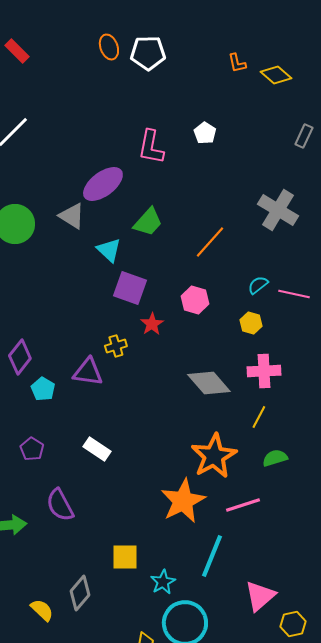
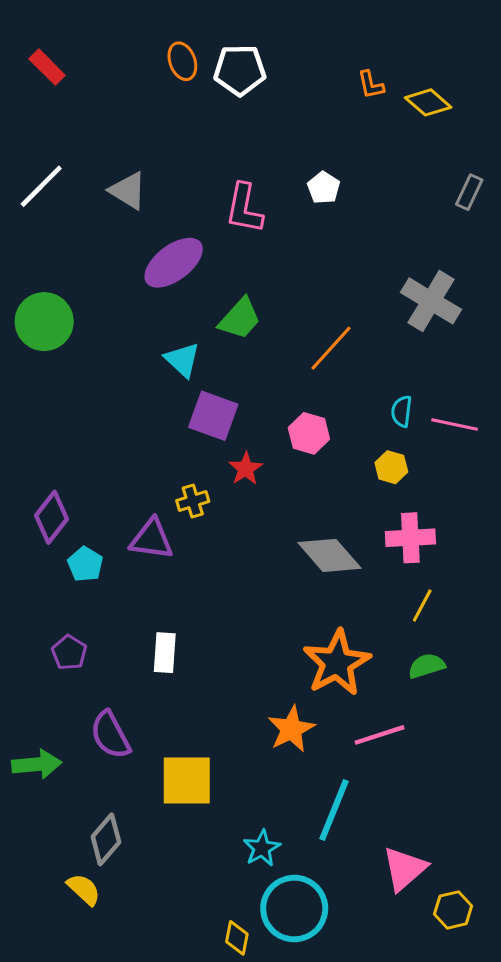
gray triangle: (72, 216) -> (128, 191), moved
cyan semicircle: (258, 285) -> (402, 411), turned -45
yellow line: (259, 417) -> (422, 605), moved
white rectangle: (97, 449) -> (165, 653), turned 60
orange star: (183, 501) -> (291, 729), size x0.7
yellow square: (125, 557) -> (187, 781), moved, size x1.4
gray diamond: (80, 593) -> (106, 839), moved

